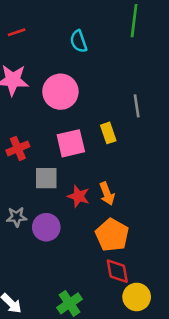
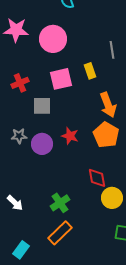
orange arrow: (107, 194) -> (108, 105), moved, size x1.4
red star: (79, 196) -> (70, 136), moved
orange pentagon: (112, 235) -> (106, 135), moved

